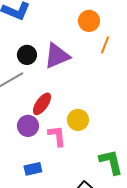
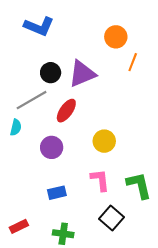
red ellipse: (42, 104) -> (66, 111), moved
pink L-shape: (57, 136) -> (100, 180), moved

